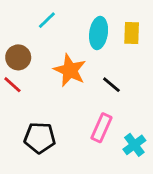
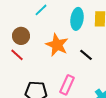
pink rectangle: (101, 128) -> (67, 85), moved

